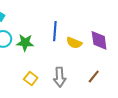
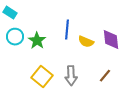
green star: (25, 43) -> (37, 41), turned 30
yellow square: (31, 79) -> (42, 77), size x1.5

